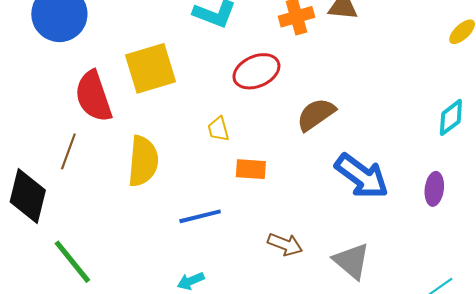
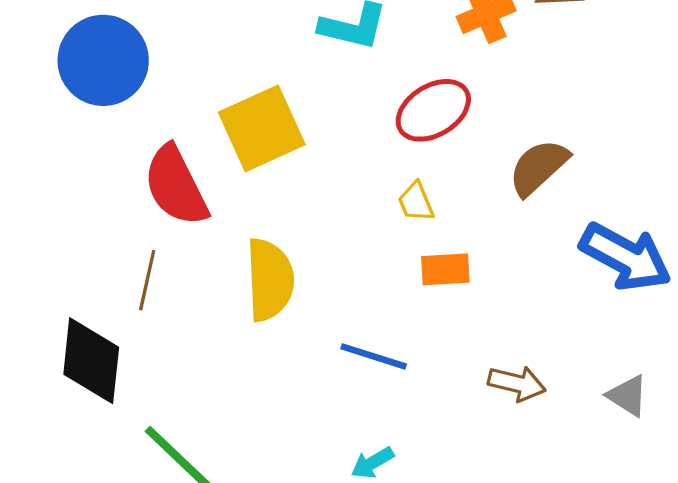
yellow trapezoid: (218, 129) -> (416, 202), moved
blue line: (200, 216) -> (374, 356), turned 39
gray triangle: (352, 261) -> (628, 396), size x0.7

